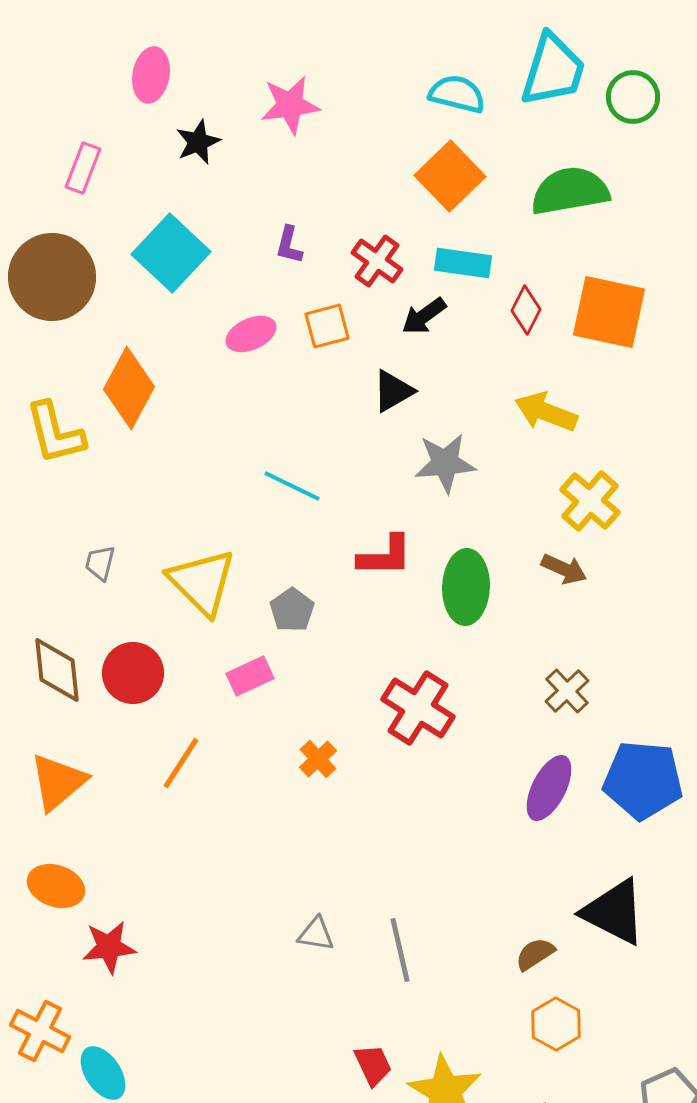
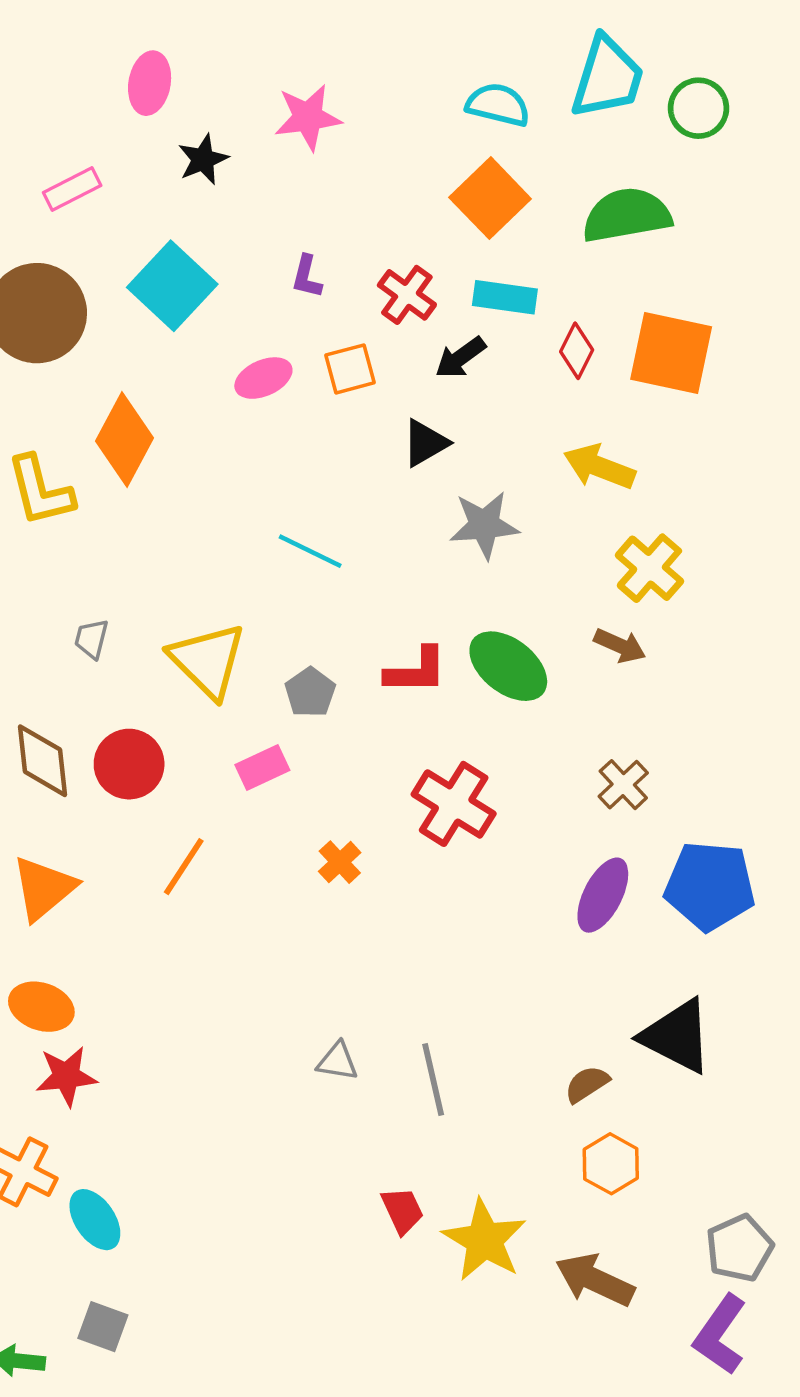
pink rectangle: (83, 168) -> (72, 189), turned 42
red L-shape: (385, 556) -> (416, 671), moved
green ellipse: (466, 587) -> (508, 666), turned -54
red star: (109, 947) -> (66, 1076), moved

